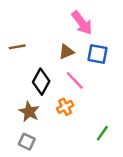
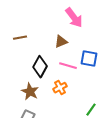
blue square: (98, 54) -> (89, 59), moved
pink line: (75, 80) -> (68, 66), turned -30

